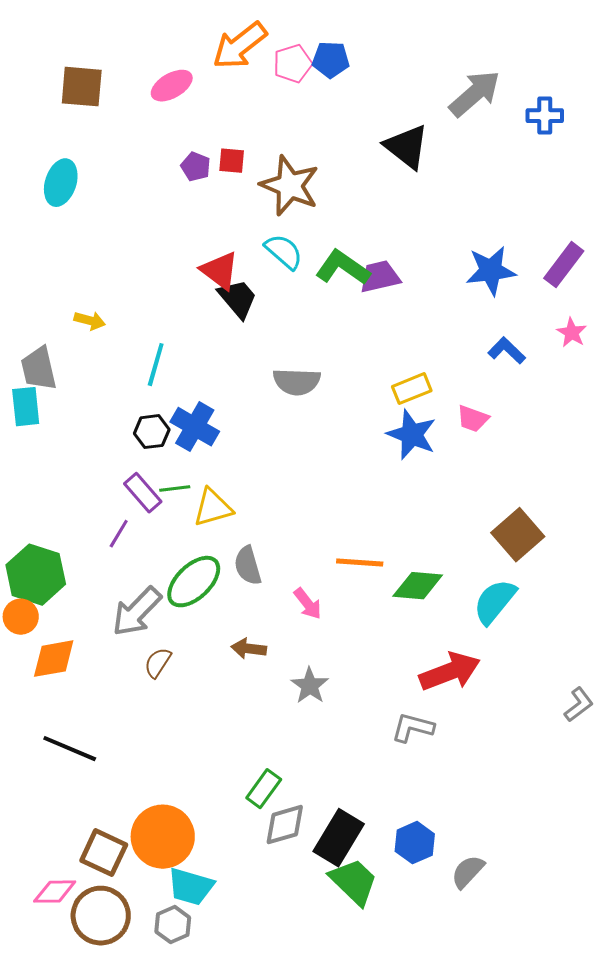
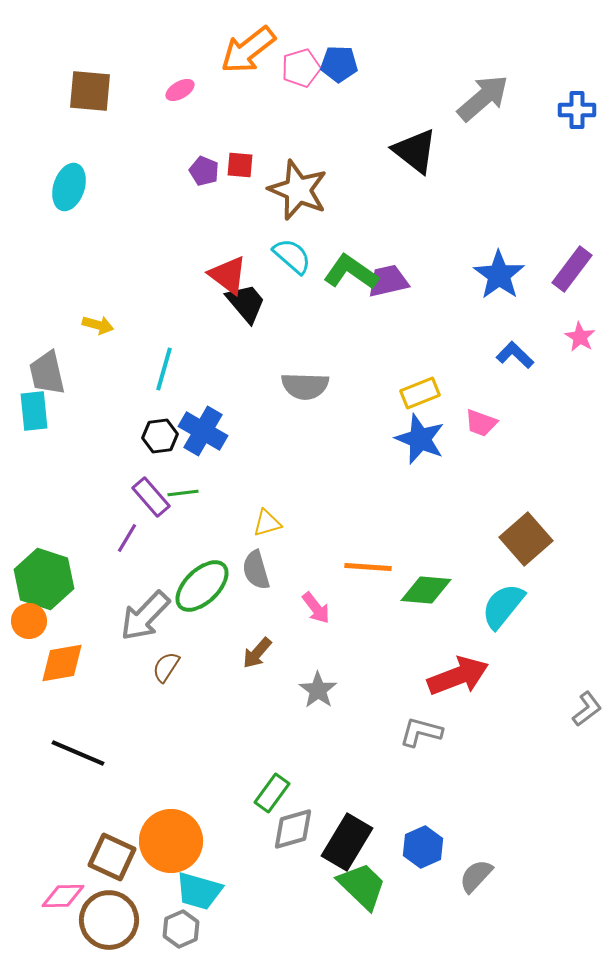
pink ellipse: (172, 86) -> (180, 90), size x0.7
blue cross: (545, 116) -> (577, 110), moved
blue star: (491, 271) -> (499, 275), turned -30
yellow triangle: (213, 508) -> (267, 523), moved, size x0.7
brown arrow: (249, 649) -> (257, 653), turned -56

